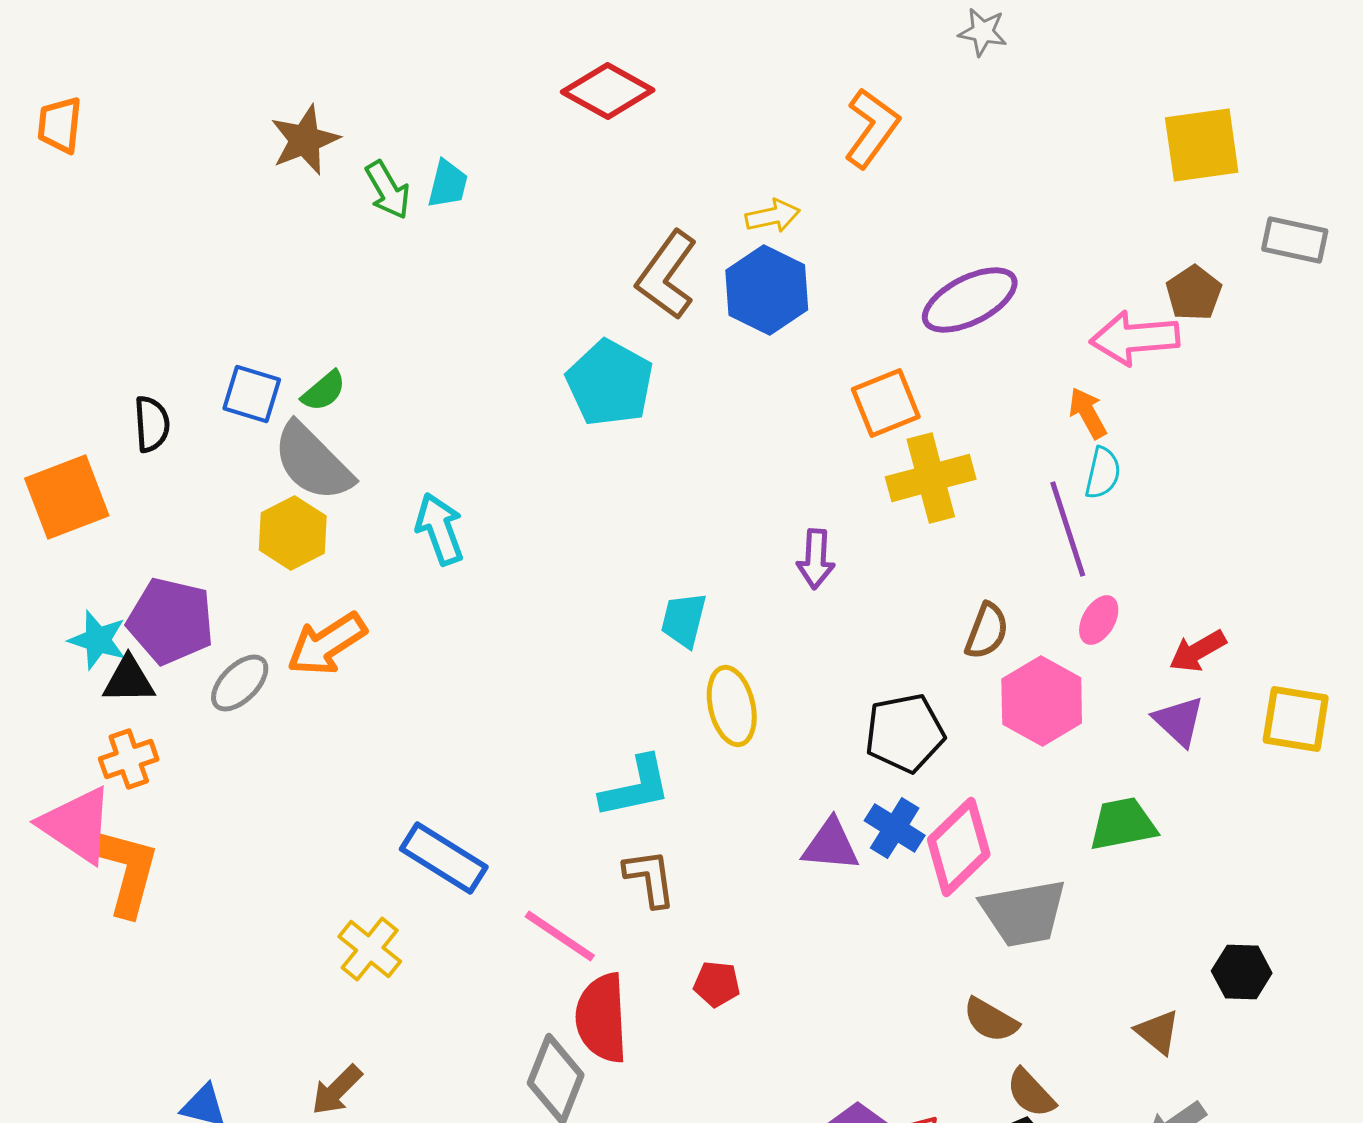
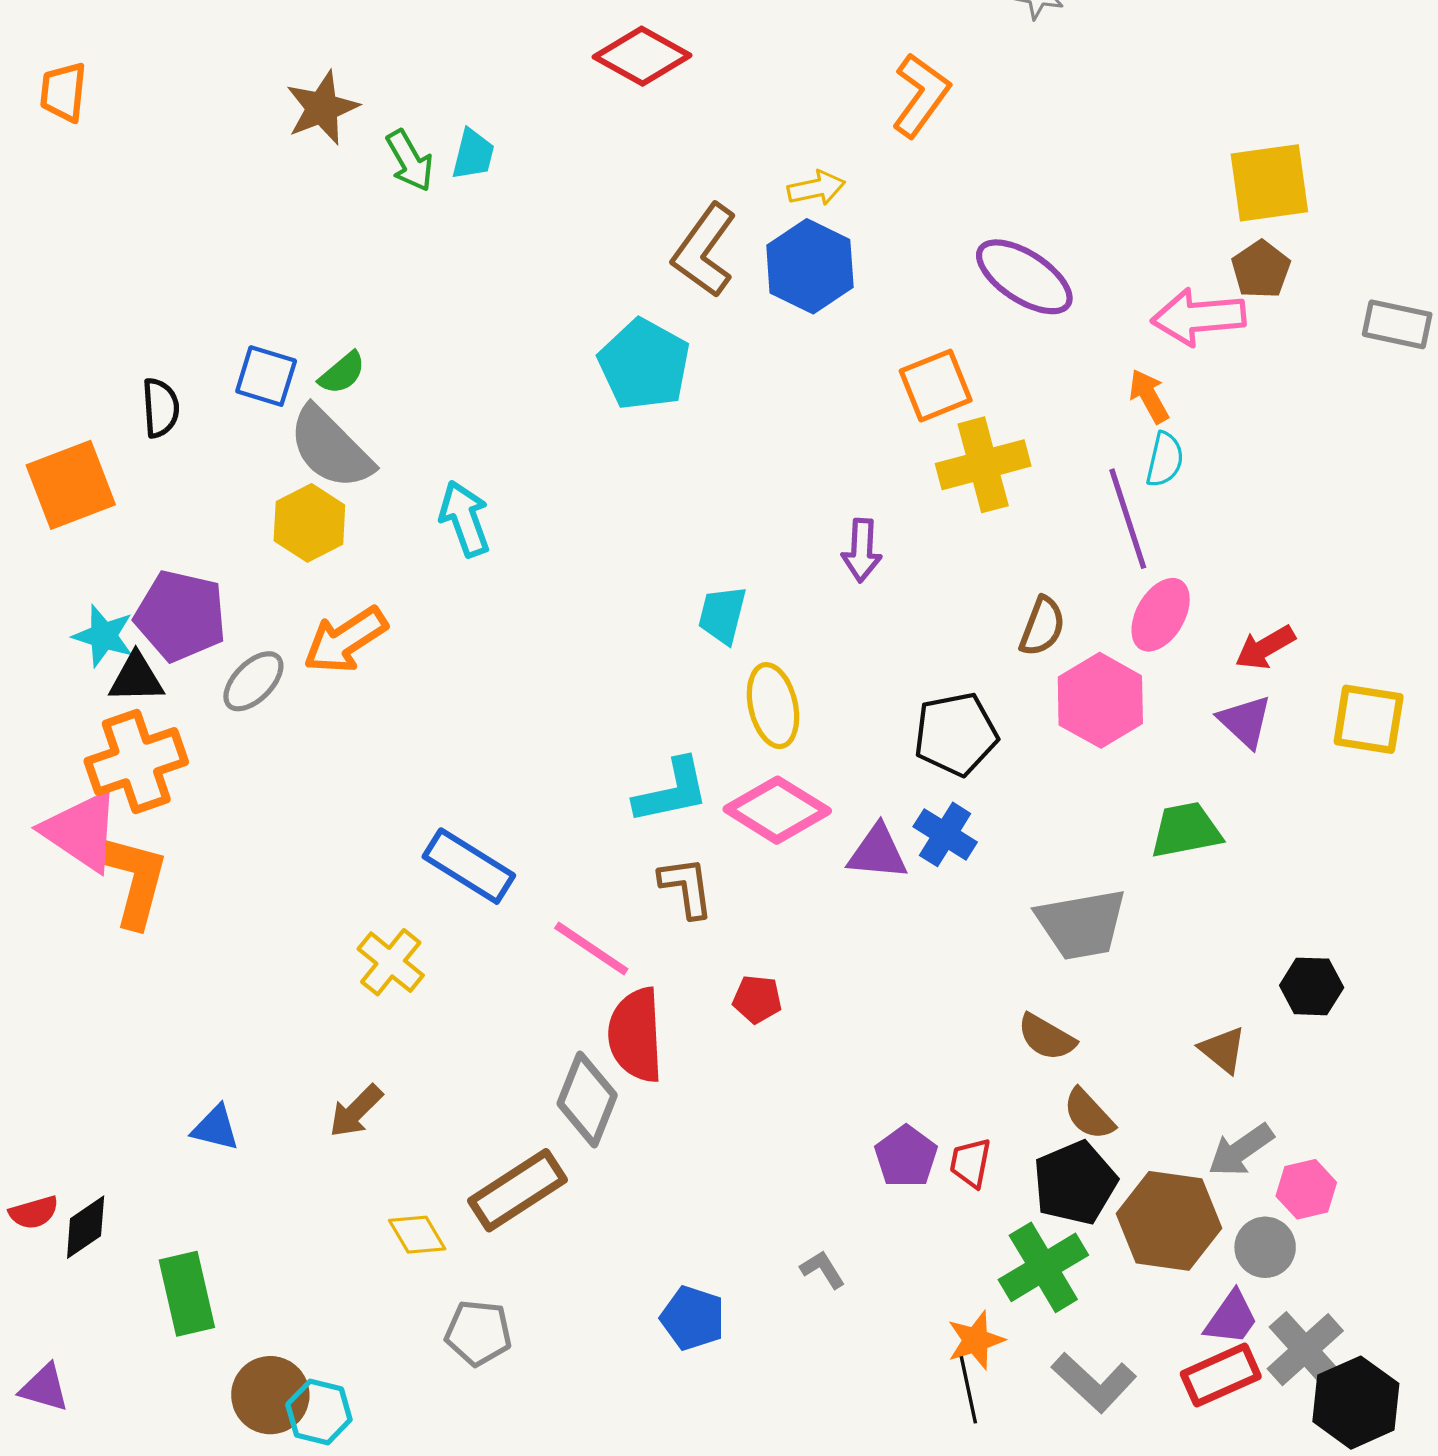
yellow square: (1202, 145) -> (1269, 183), moved
gray rectangle: (1295, 240) -> (1397, 324), moved
purple ellipse: (970, 300) -> (1024, 277), turned 60
pink ellipse: (1099, 620) -> (1161, 615), size x1.4
orange cross: (129, 759) -> (136, 762), size x1.6
pink diamond: (959, 847) -> (777, 810), moved, turned 76

